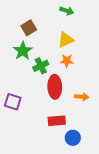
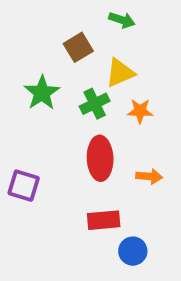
brown square: (29, 28) -> (78, 47), moved
orange star: (67, 61) -> (140, 111), moved
green cross: (41, 66) -> (95, 104), moved

